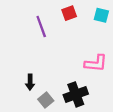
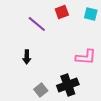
purple line: (41, 26) -> (37, 24), turned -30
black arrow: (30, 82) -> (27, 57), moved

